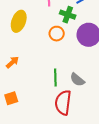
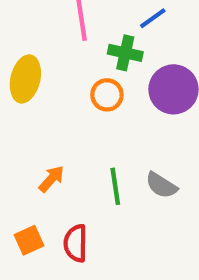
orange arrow: (12, 62) -> (51, 179), moved
red semicircle: (63, 103) -> (76, 243), moved, size x0.7

